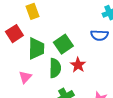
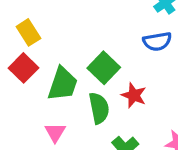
yellow rectangle: (33, 11) -> (28, 32), moved
green trapezoid: (36, 49) -> (63, 84), turned 30

